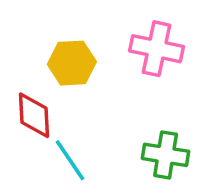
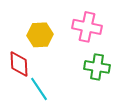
green cross: (166, 155) -> (97, 67), moved

